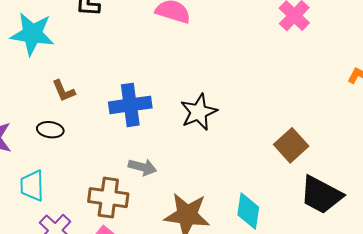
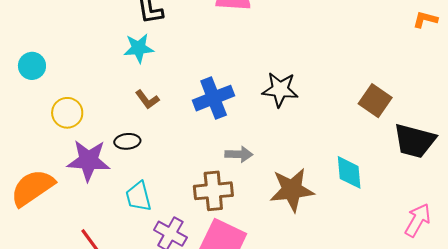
cyan star: (32, 34) -> (139, 48), moved, size x0.7
black star: (199, 112) -> (280, 90), turned -30
black ellipse: (50, 130) -> (127, 141), moved

